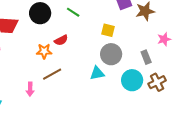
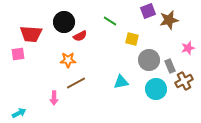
green line: (73, 12) -> (110, 21), moved
red semicircle: (61, 40) -> (80, 36), moved
gray circle: (111, 54) -> (149, 60), moved
brown cross: (157, 82) -> (184, 81), moved

